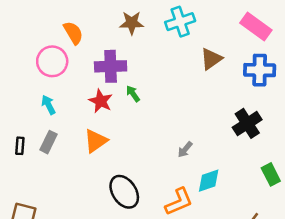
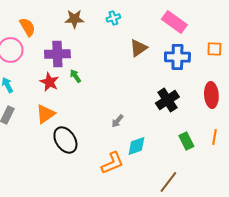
cyan cross: (180, 22) -> (113, 18), size x0.6
black ellipse: (124, 192) -> (65, 140), moved

